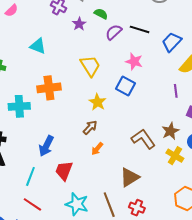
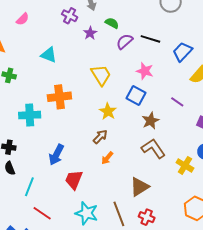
purple line: (176, 91) -> (177, 102), moved, turned -48
brown star: (170, 131) -> (151, 121), moved
cyan line: (30, 176) -> (29, 187), moved

